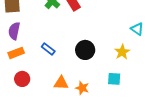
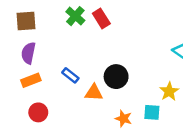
yellow star: (122, 52) -> (169, 91), moved
orange triangle: (61, 83) -> (94, 93), moved
orange star: (82, 88) -> (123, 119), moved

